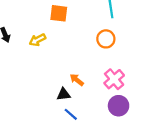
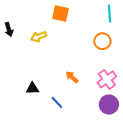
black triangle: (63, 94) -> (32, 88), moved
blue line: (71, 114) -> (57, 102), moved

